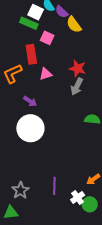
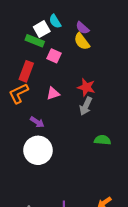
white square: (36, 12) -> (42, 29), turned 35
purple semicircle: (62, 12) -> (82, 28), moved
red rectangle: (31, 54) -> (26, 71), moved, turned 30

